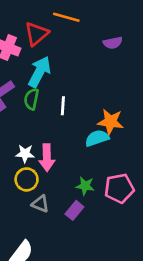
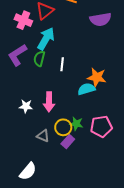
purple semicircle: (113, 43) -> (100, 19), size x1.5
white star: (25, 154) -> (26, 106), moved
yellow circle: (27, 179) -> (63, 127), moved

